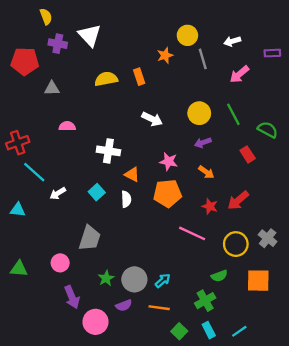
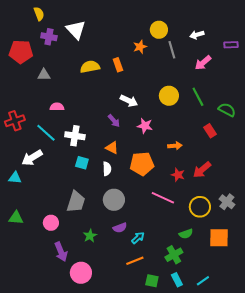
purple arrow: (203, 143) -> (114, 121), moved, turned -112
white cross: (108, 151) -> (75, 136), moved
pink star: (169, 162) -> (145, 126), moved
cyan line: (34, 172) -> (46, 133), moved
orange arrow: (206, 172) -> (175, 146), turned -40
cyan square: (97, 192) -> (82, 163), turned -32
white arrow: (58, 193) -> (32, 158), moved, size x1.5
green triangle: (19, 269) -> (16, 218), moved
gray circle: (134, 279) -> (114, 200), moved
purple semicircle: (124, 305) -> (120, 228), moved
orange line: (159, 308) -> (135, 261), turned -30
green square: (179, 331) -> (152, 281), turned -32

